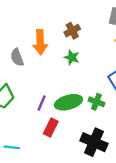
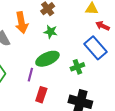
green ellipse: (68, 102) -> (47, 59), moved
green cross: (96, 102) -> (77, 67), turned -32

